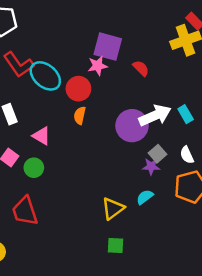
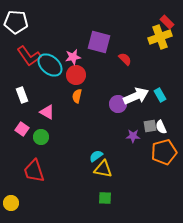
pink star: (98, 66) -> (73, 57), moved
purple circle: (132, 126) -> (118, 104), size x0.7
gray square: (157, 154) -> (150, 126), moved, turned 32
cyan semicircle: (145, 197) -> (96, 156), moved
yellow triangle: (113, 208) -> (103, 169), turned 48

